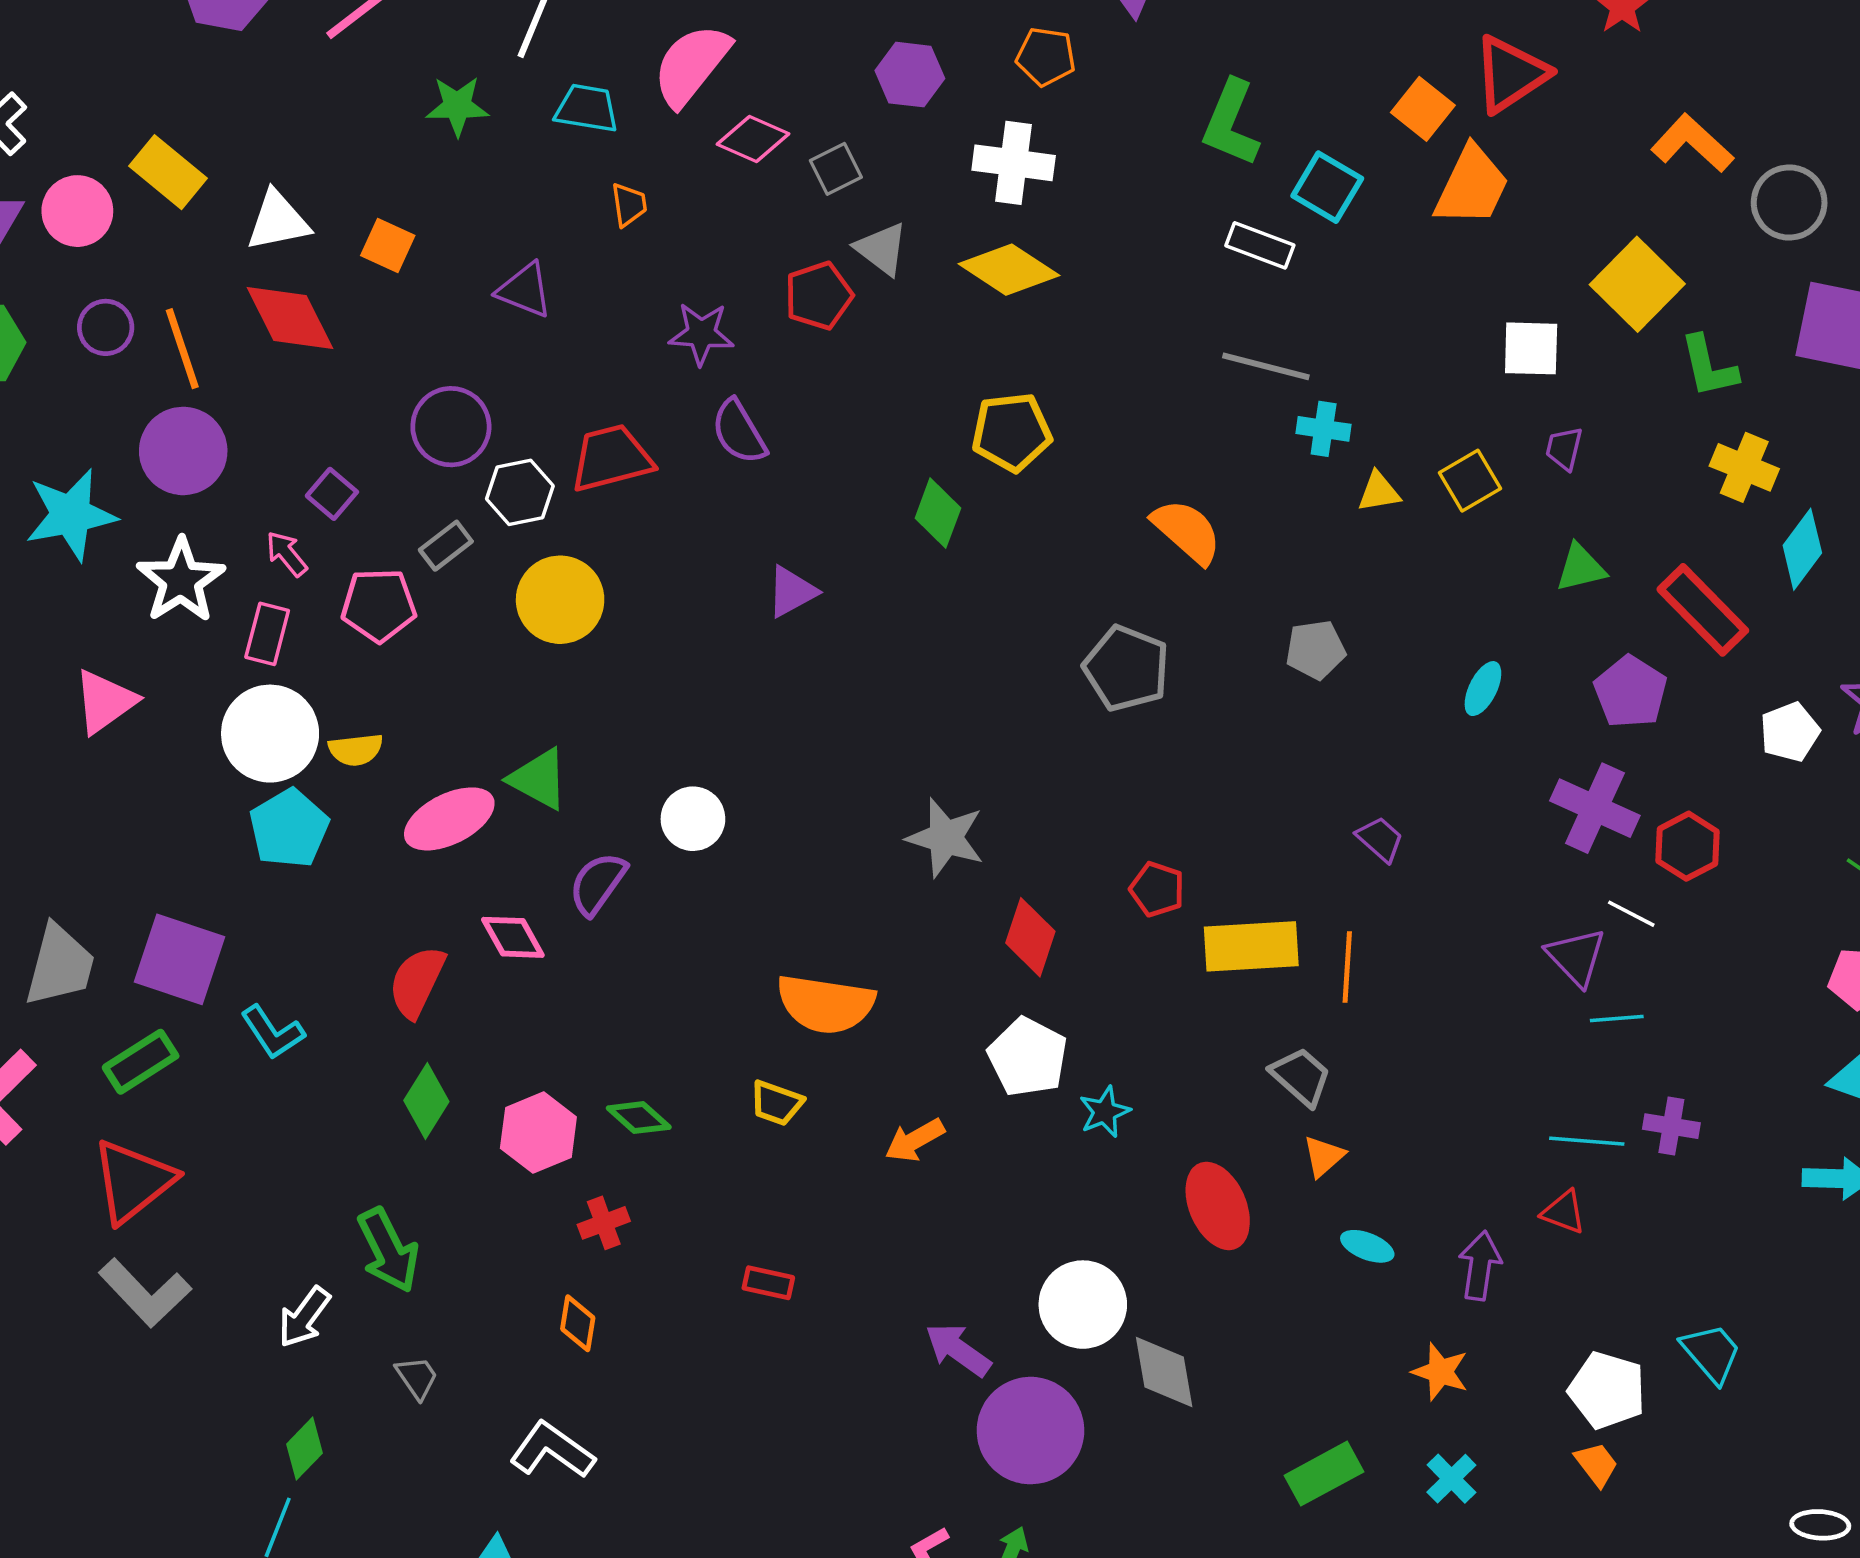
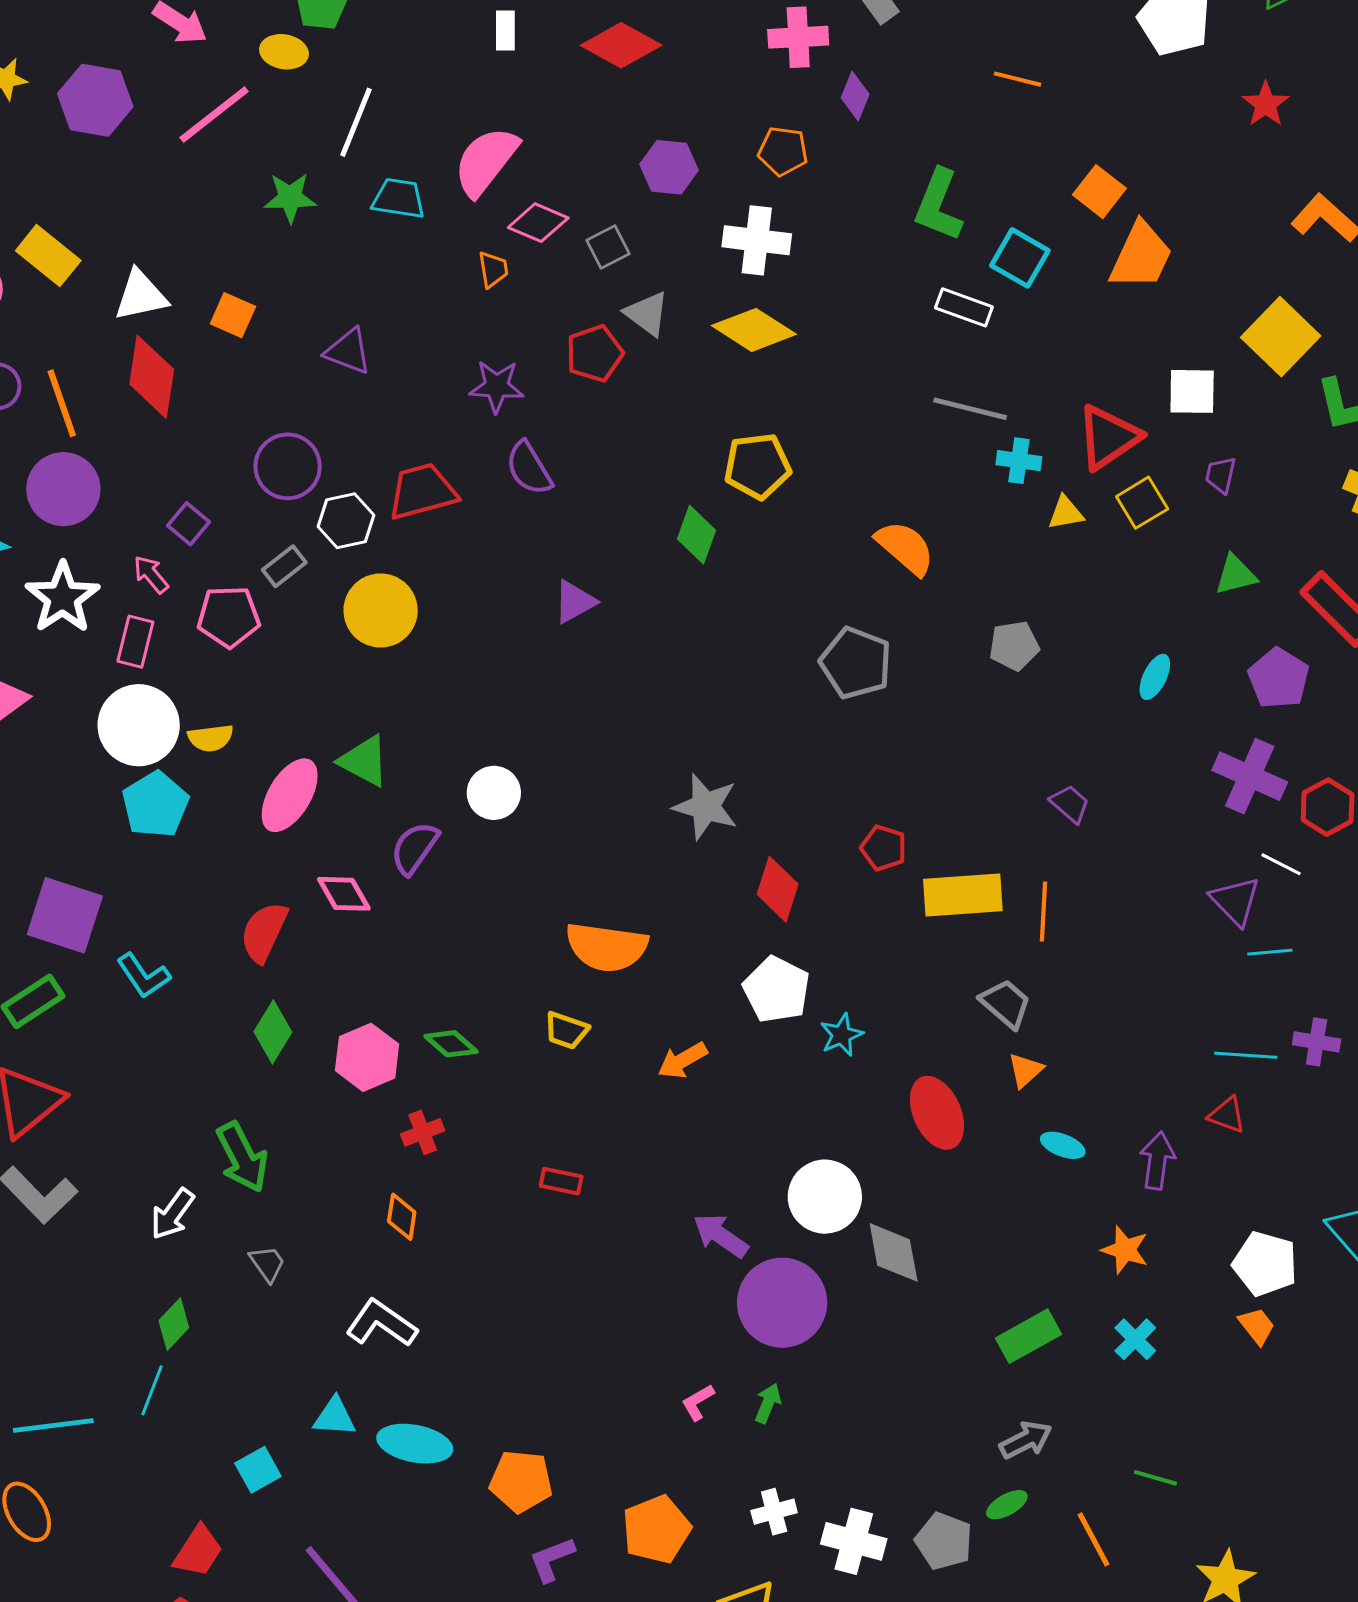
red triangle: (1511, 74) -> (1108, 437), moved
orange trapezoid: (629, 205) -> (493, 269), moved
red diamond: (290, 318) -> (152, 377), turned 36
pink ellipse: (449, 819) -> (290, 795), turned -32

